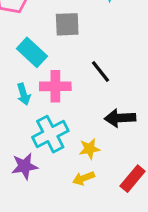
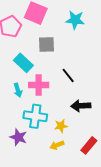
cyan cross: (50, 134) -> (35, 116), turned 35
purple star: (25, 166) -> (18, 137), turned 30

